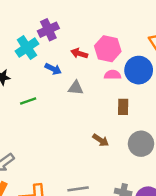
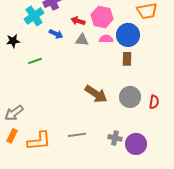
gray triangle: (76, 88) -> (82, 40), moved
brown rectangle: (123, 107) -> (127, 59), moved
brown arrow: (101, 140) -> (96, 94), size x1.6

